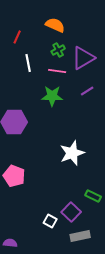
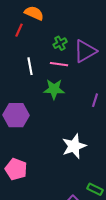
orange semicircle: (55, 25) -> (34, 13), moved
white line: (28, 63) -> (30, 66), moved
purple line: (87, 91) -> (95, 100), moved, turned -40

